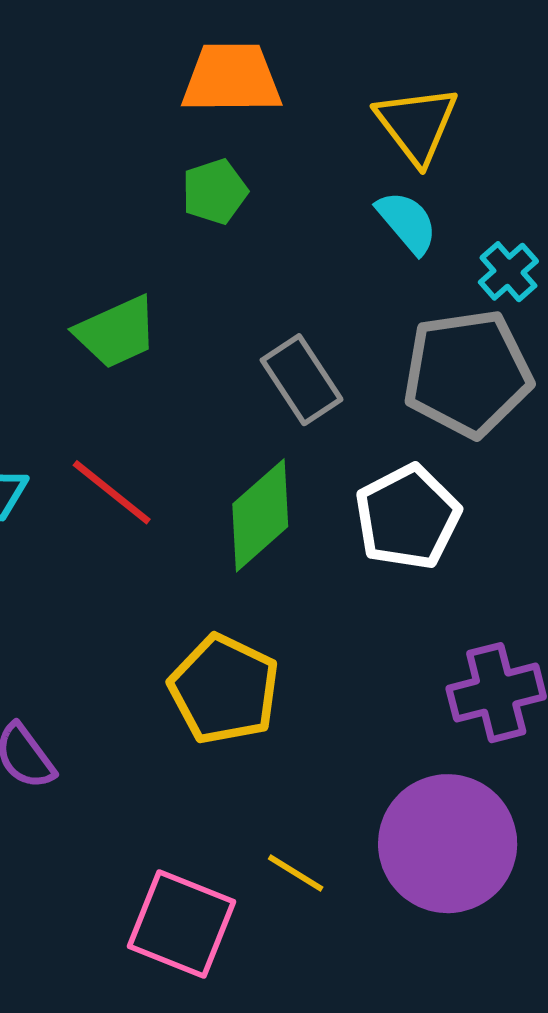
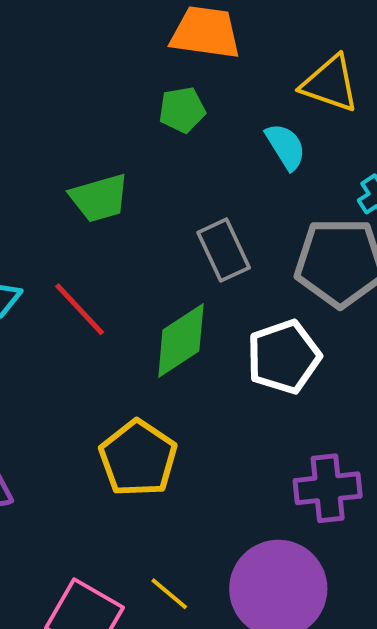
yellow triangle: (417, 125) -> (330, 84), turned -42
cyan semicircle: (407, 222) -> (286, 147), moved

